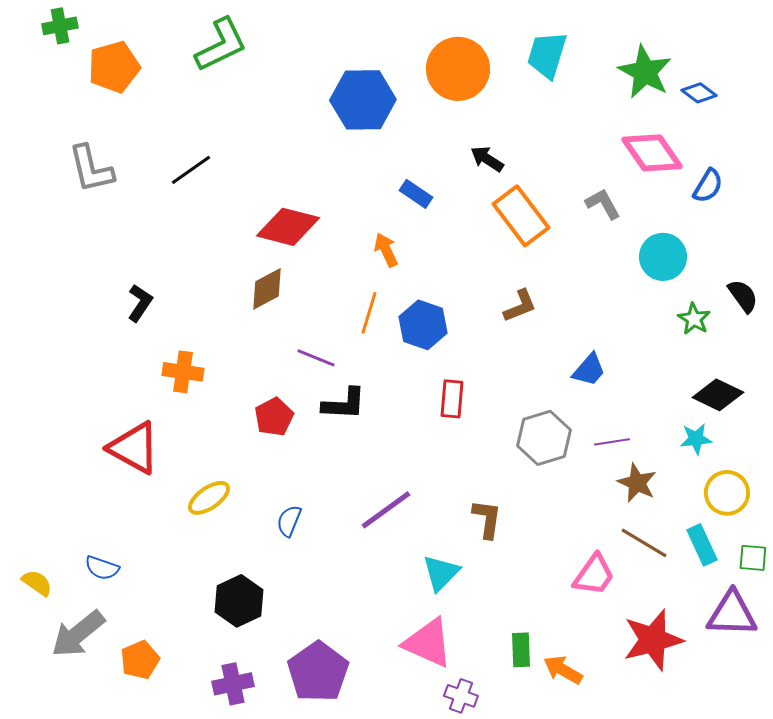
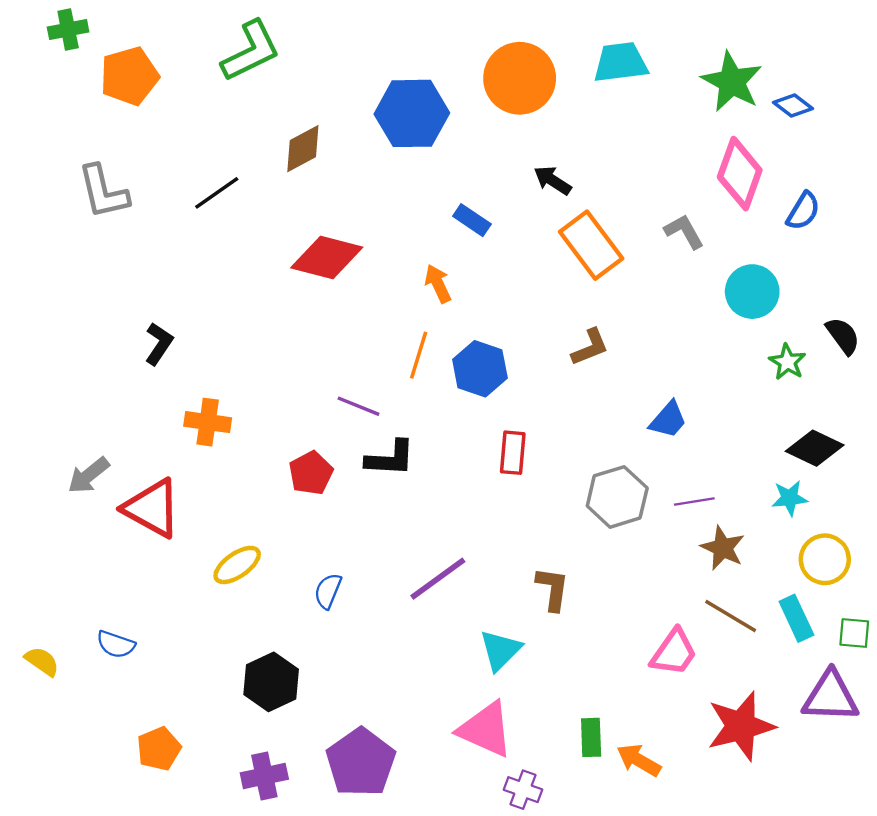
cyan trapezoid: (547, 55) -> (621, 62), turned 66
pink diamond: (652, 153) -> (740, 174), turned 54
brown diamond: (267, 289) -> (303, 149), moved
gray arrow: (78, 634) -> (88, 475), moved, size x0.7

